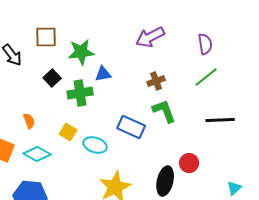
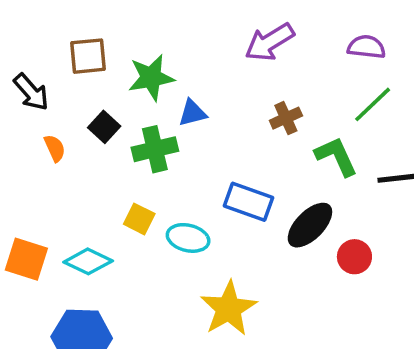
purple semicircle: (205, 44) -> (366, 47), turned -70
green L-shape: (164, 111) -> (336, 156), moved
orange semicircle: (29, 121) -> (55, 148), moved
black ellipse: (165, 181) -> (310, 225), moved, turned 36

